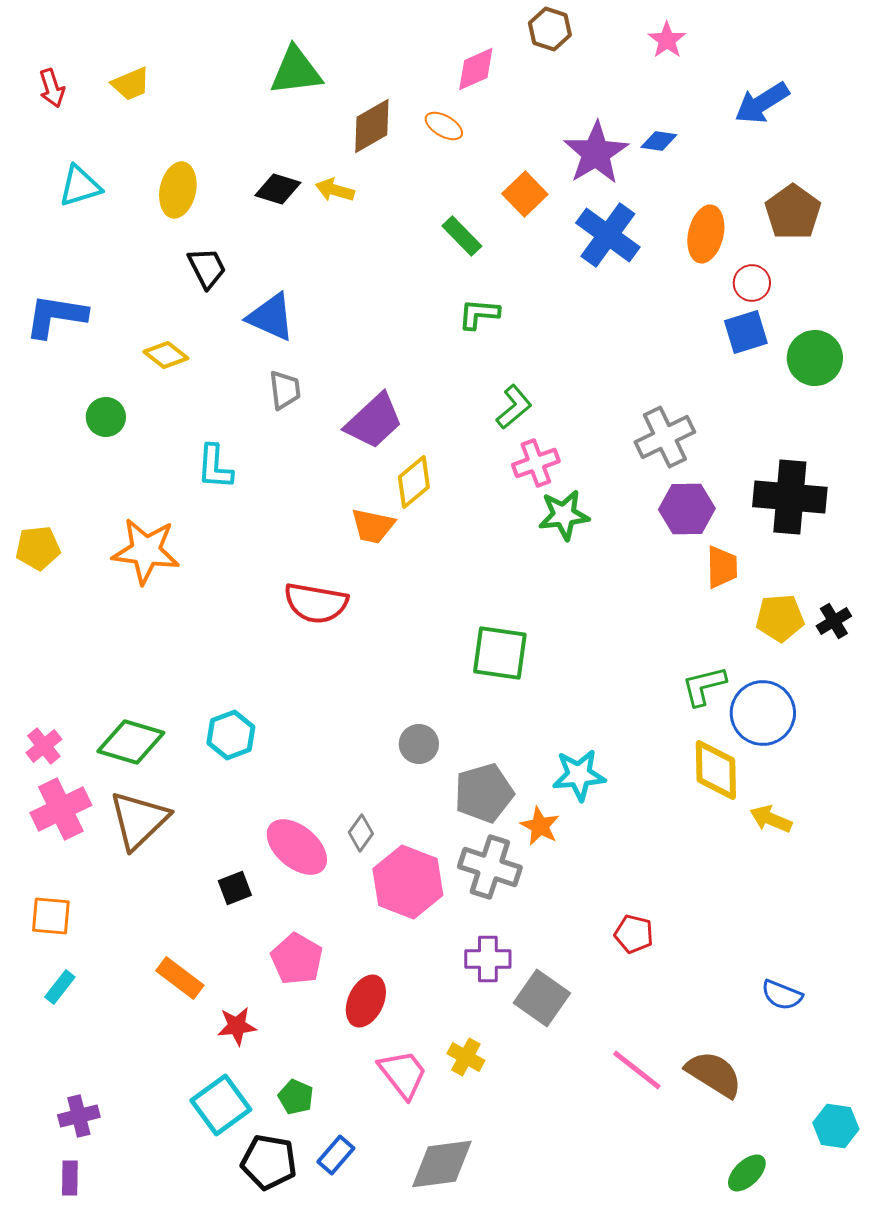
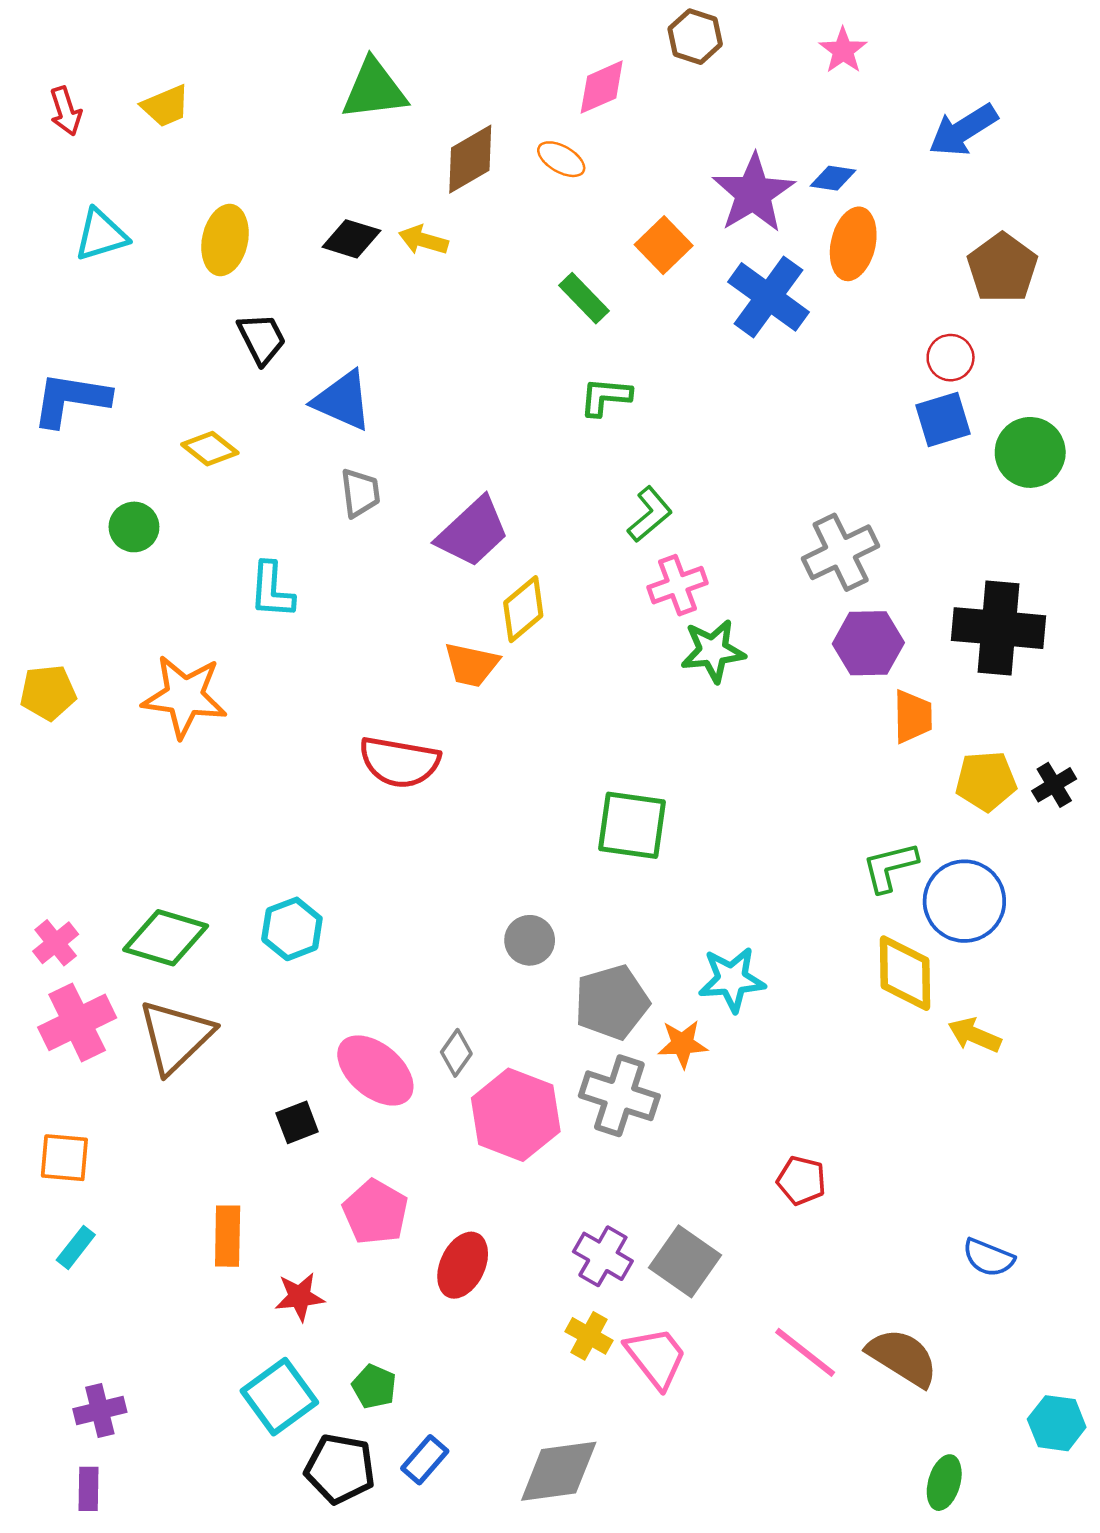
orange ellipse: (706, 234) -> (853, 244), moved
orange star: (540, 826) -> (683, 1044), turned -30
purple cross: (488, 959) -> (603, 1256), moved, turned 30
orange rectangle: (180, 978) -> (228, 1236), turned 54
pink trapezoid: (403, 1074) -> (656, 1357), moved
green ellipse: (747, 1173) -> (944, 1483), turned -30

